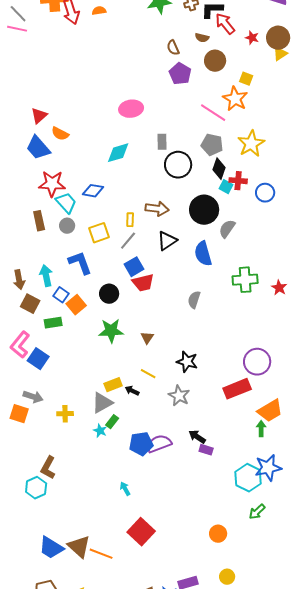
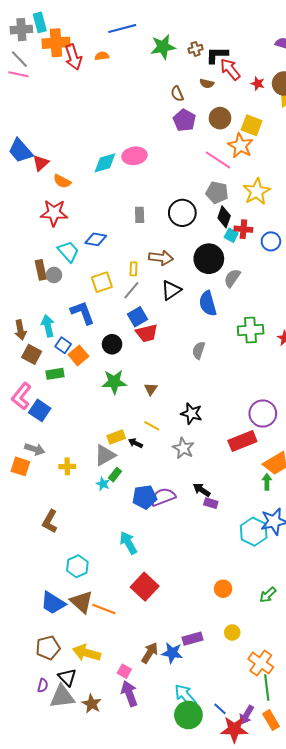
brown circle: (215, 61) -> (220, 118), moved
yellow square: (246, 79) -> (252, 125), size x1.5
gray rectangle: (162, 142) -> (140, 215), moved
blue trapezoid: (38, 148) -> (20, 151), moved
cyan diamond: (118, 153) -> (105, 163), moved
red star: (52, 184) -> (54, 213), moved
gray circle: (67, 226) -> (54, 275), moved
cyan hexagon: (36, 488) -> (77, 566), moved
cyan arrow: (125, 489) -> (128, 543), size x1.6
green arrow: (257, 512) -> (268, 595), moved

